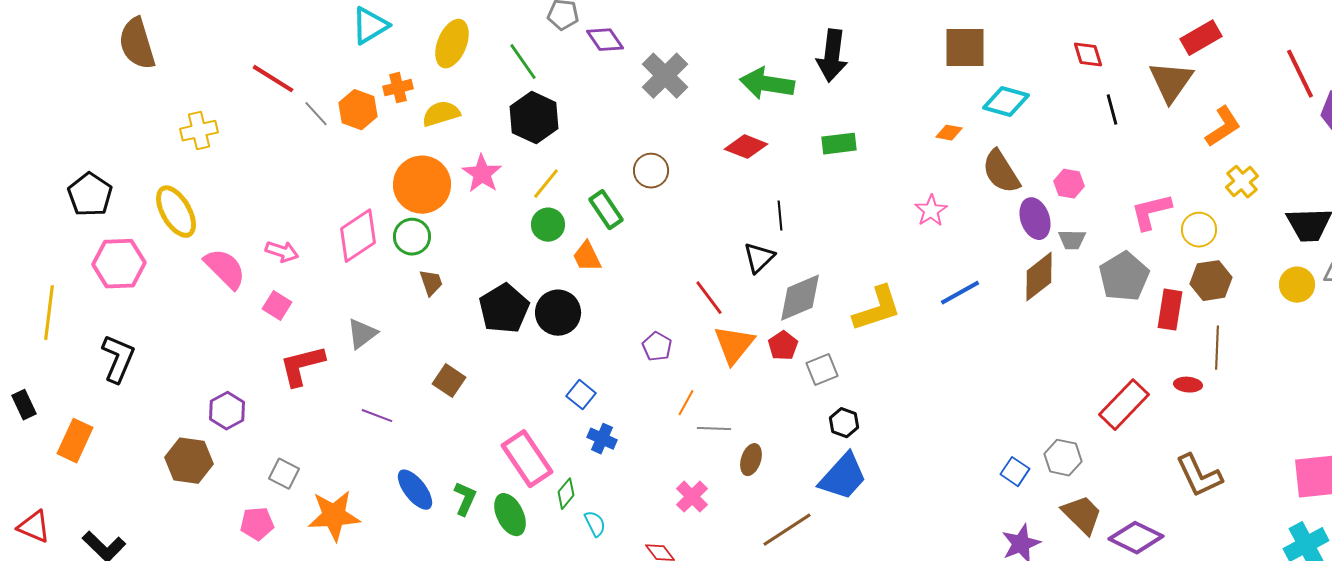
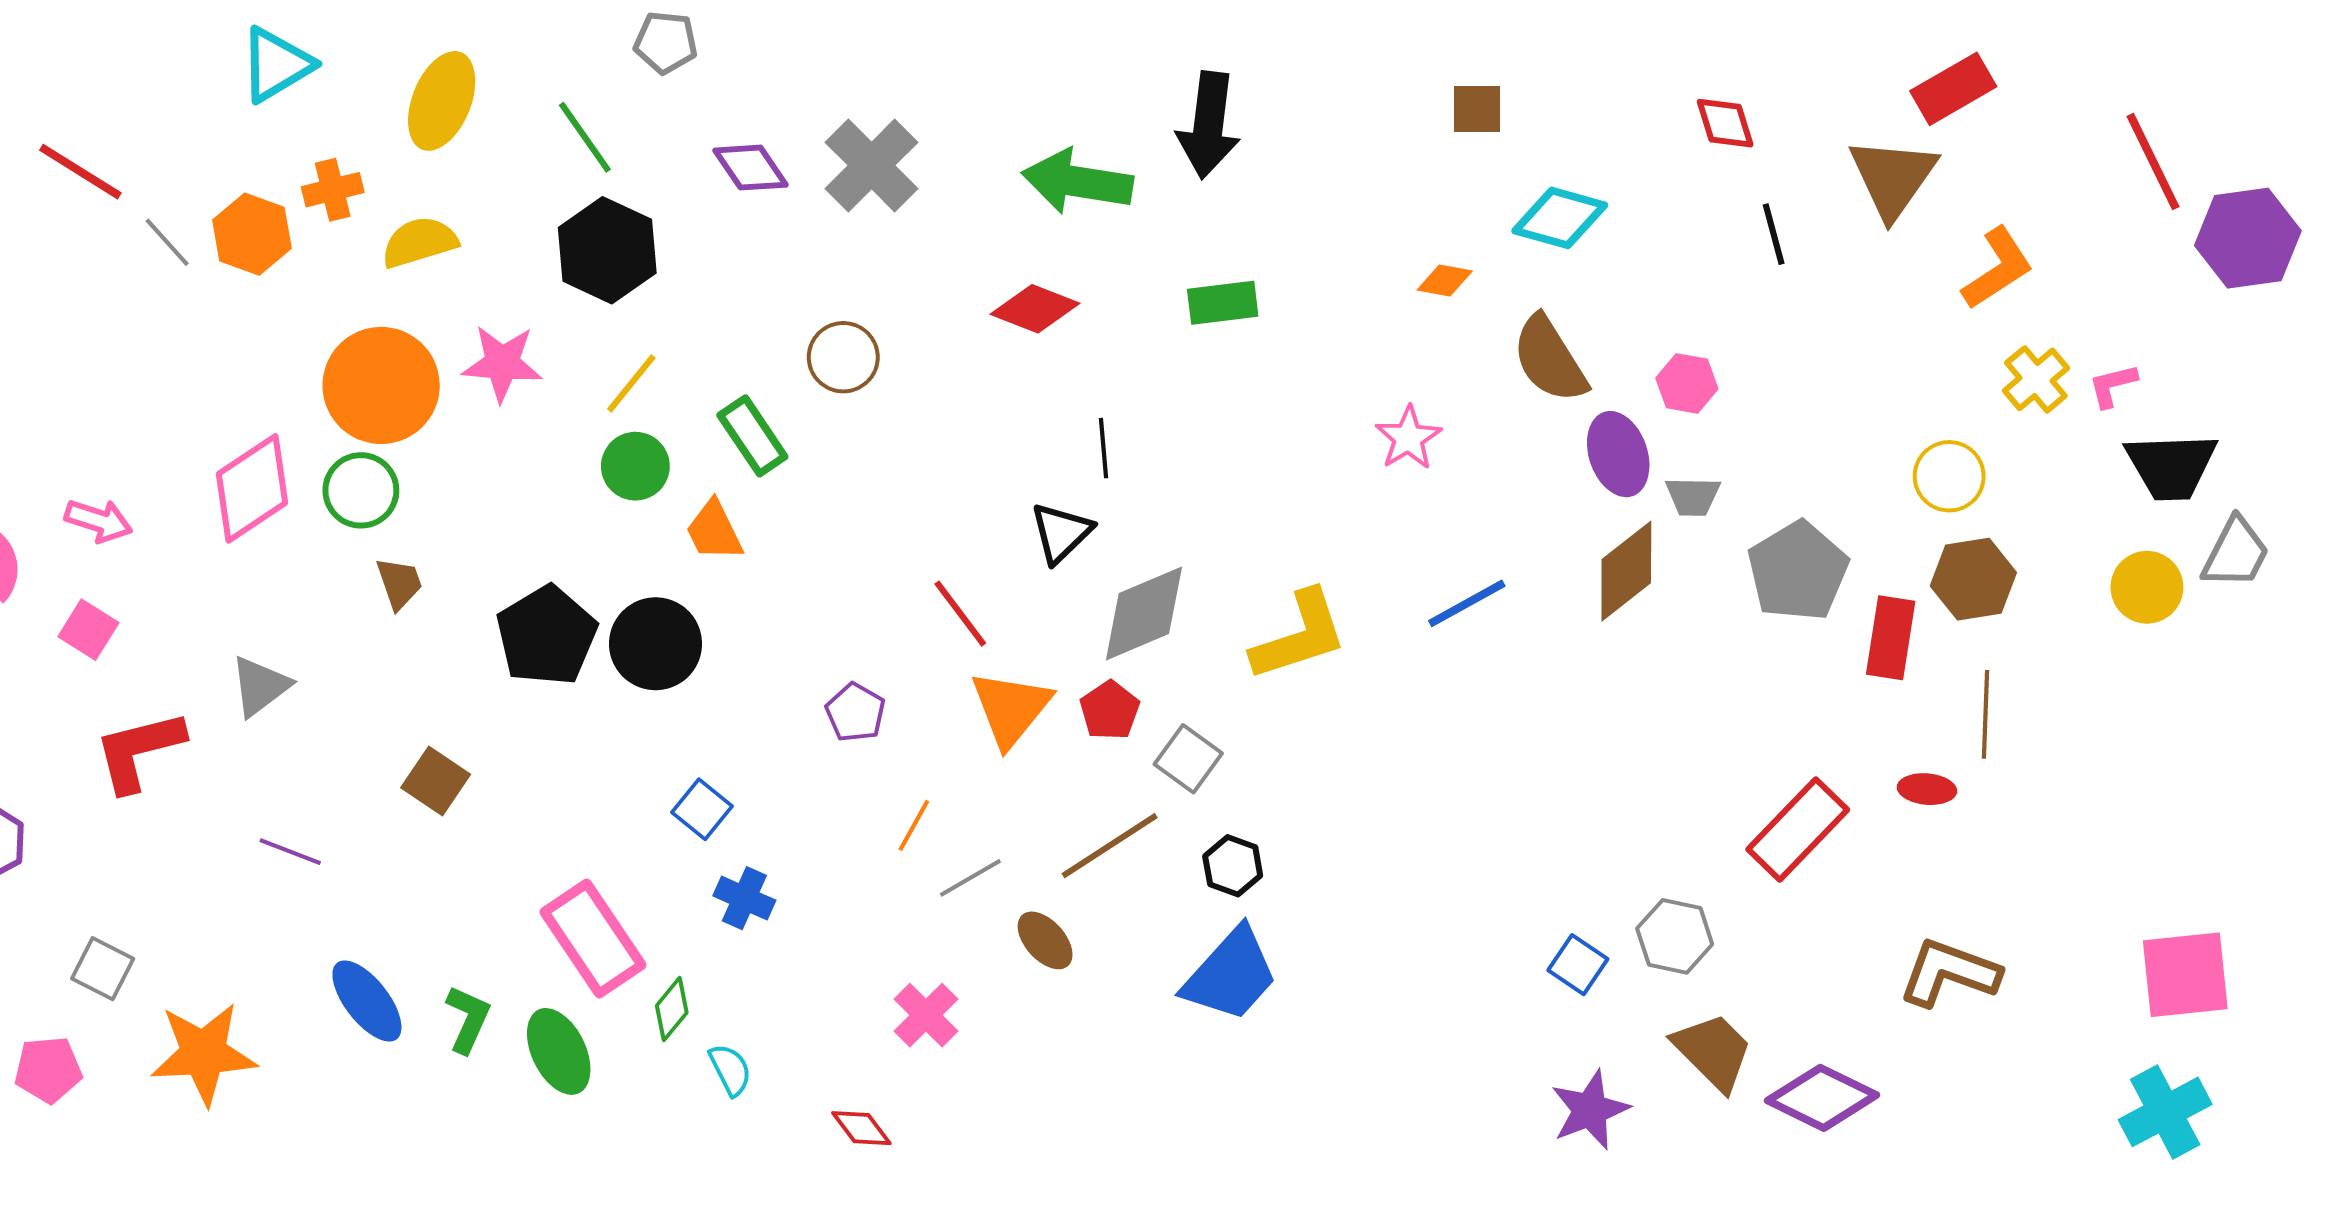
purple diamond: (605, 40) -> (750, 168), moved
brown square: (965, 48) -> (1477, 109), size x0.6
pink star: (482, 174) -> (502, 363), turned -30
pink L-shape: (1151, 212) -> (2113, 385), moved, size x0.6
gray square: (822, 370) -> (1188, 759), turned -32
gray line: (714, 429) -> (970, 878), turned -32
brown ellipse: (751, 460) -> (1045, 940), turned -60
brown L-shape: (1199, 476) -> (1949, 973), turned 135
brown line: (787, 530) -> (1110, 846), moved

